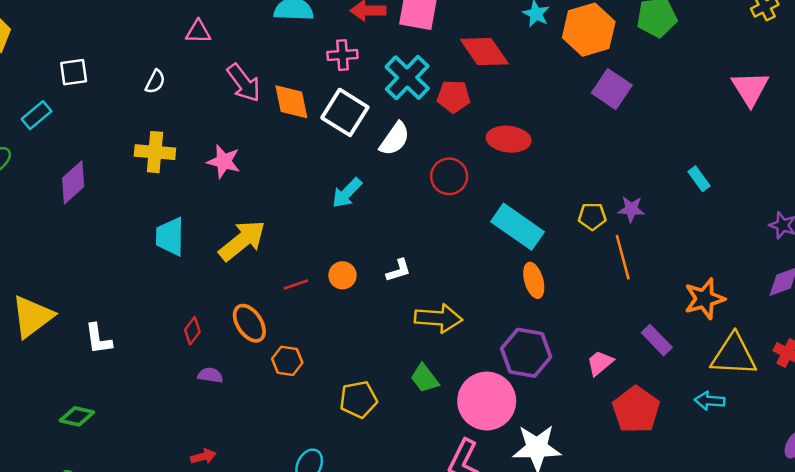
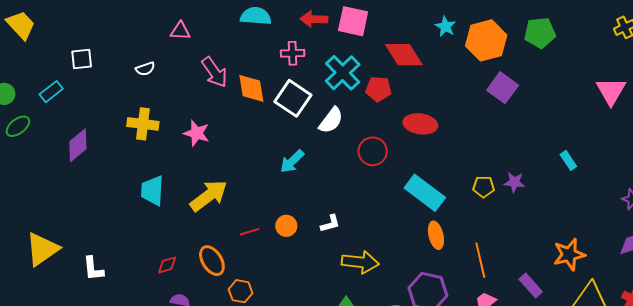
white semicircle: (155, 82) -> (145, 69), turned 42
orange line: (623, 257) -> (480, 260), moved
red diamond: (192, 331) -> (167, 265), turned 35

